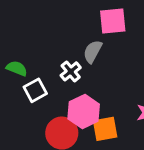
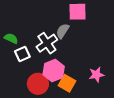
white cross: (71, 71) -> (47, 43), size x1.5
orange square: (105, 129) -> (67, 83), turned 36

